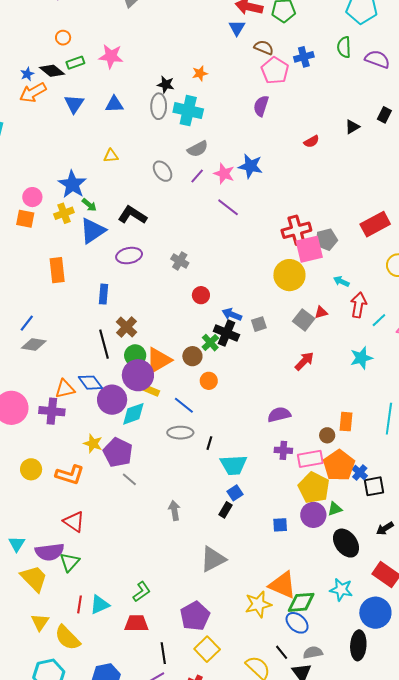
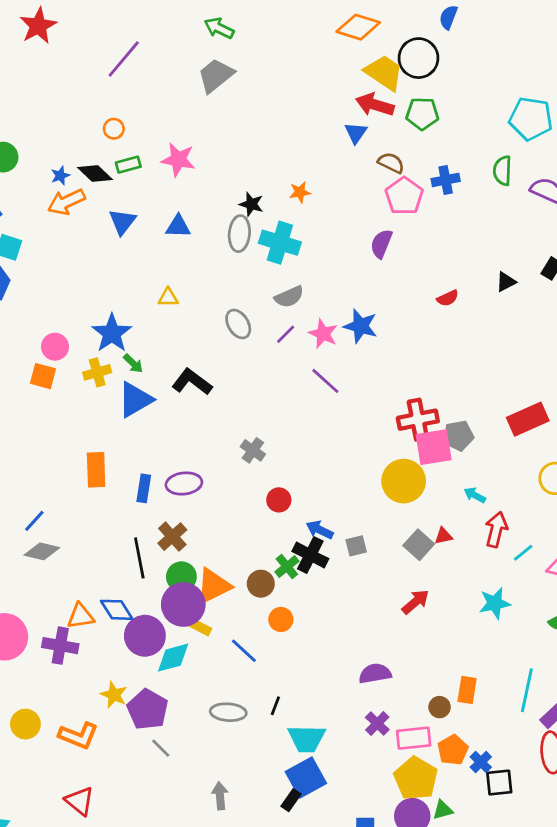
purple ellipse: (129, 256) -> (184, 483), moved
orange rectangle: (57, 270) -> (96, 470), moved
gray ellipse: (180, 433) -> (228, 712), moved
purple cross: (283, 450) -> (377, 723), turned 36
orange pentagon: (339, 465) -> (453, 750), size x0.7
blue square: (235, 493) -> (306, 778), size x1.8

